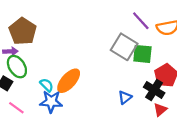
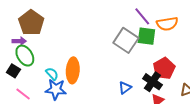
green square: (142, 54) -> (146, 36), moved
orange ellipse: (69, 81) -> (73, 70), turned -40

